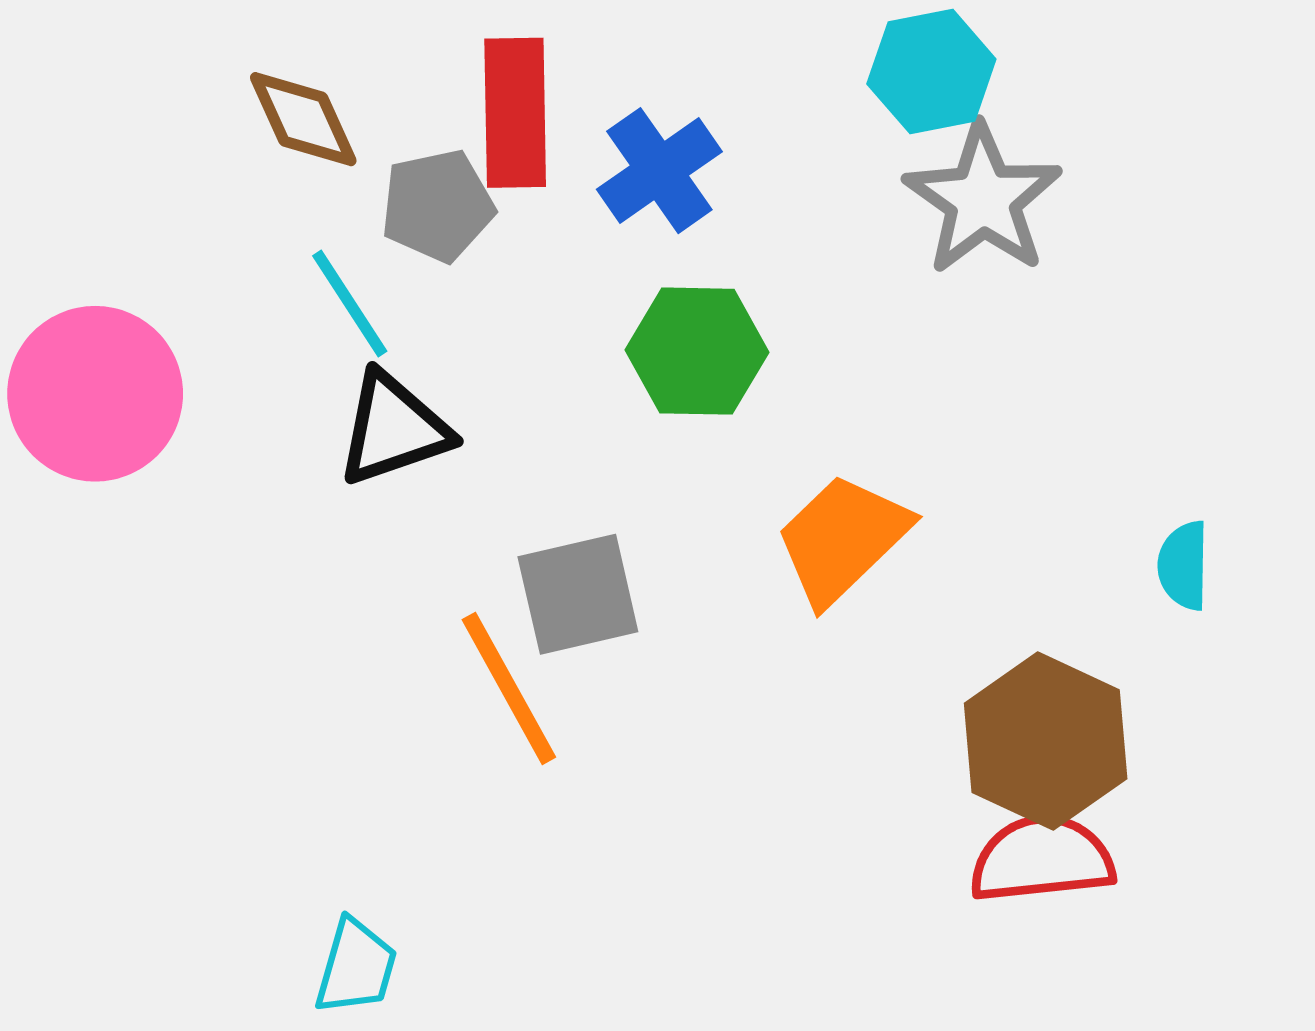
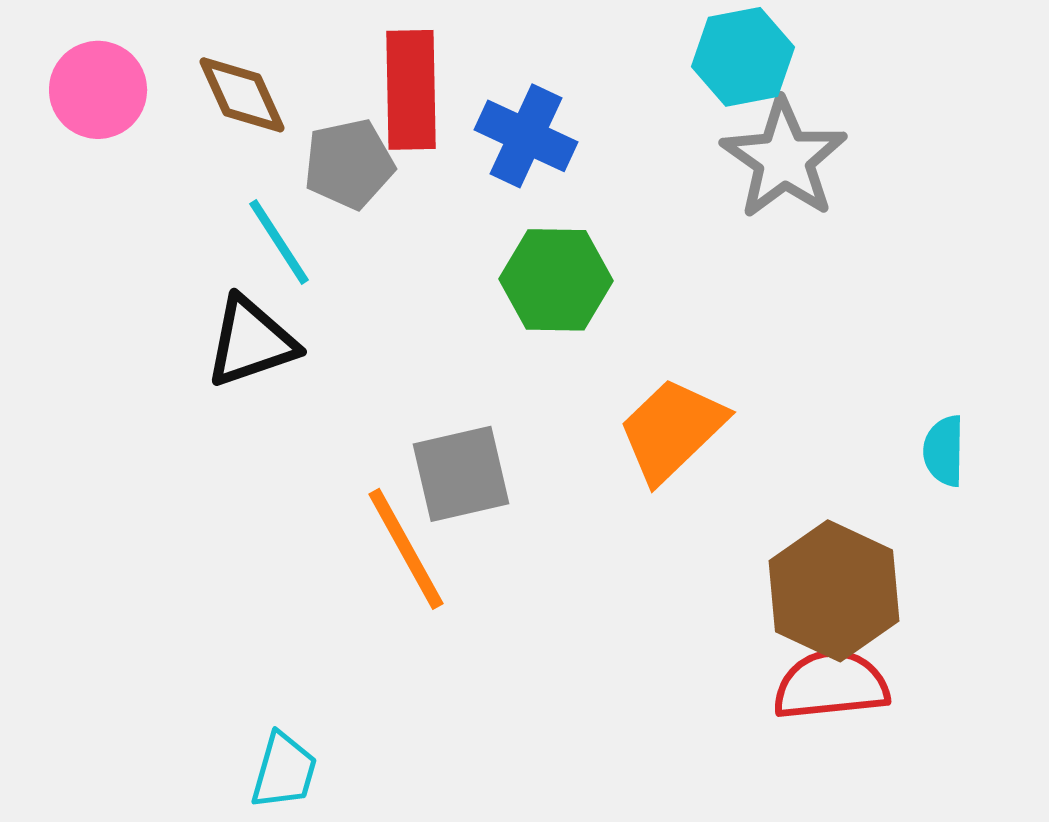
blue cross: (659, 171) -> (526, 136), turned -30
pink circle: (95, 394) -> (98, 90), moved, size x0.7
black triangle: (394, 429) -> (251, 342), moved

